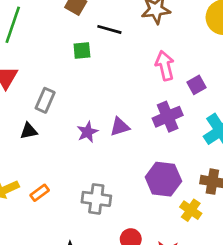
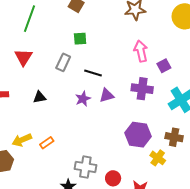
black line: (109, 29) -> (93, 73), moved
gray rectangle: (45, 100) -> (63, 62), moved
purple cross: (168, 117) -> (142, 89), turned 30
gray cross: (96, 199) -> (85, 167), moved

